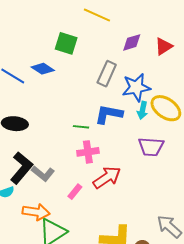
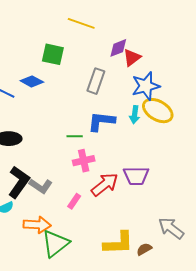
red triangle: (164, 46) -> (132, 57), moved
blue star: (136, 87) -> (146, 86), moved
purple trapezoid: (151, 147) -> (136, 176), moved

